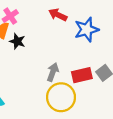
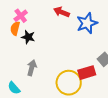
gray arrow: (53, 72) -> (32, 68), moved
red rectangle: (82, 75) -> (87, 73), moved

